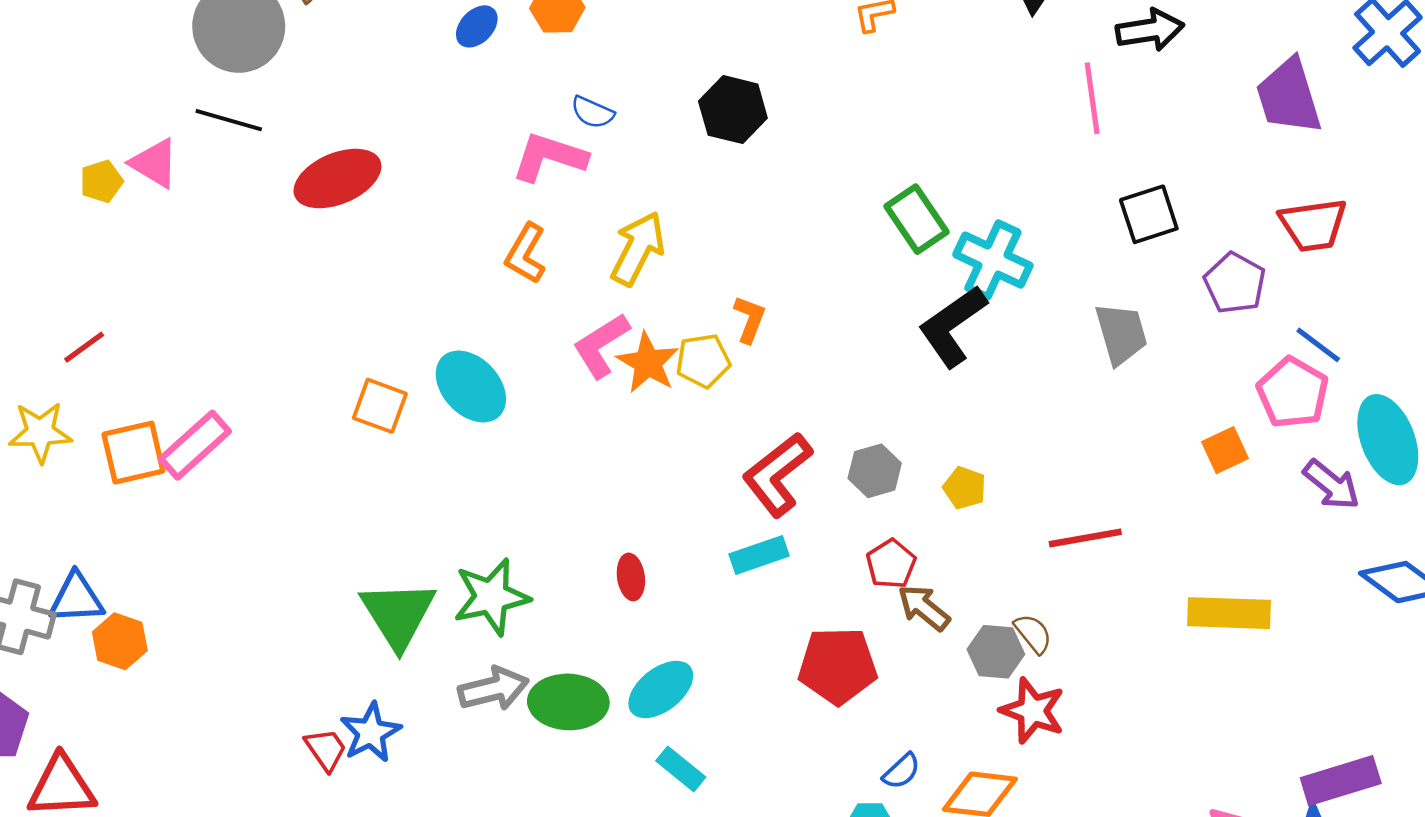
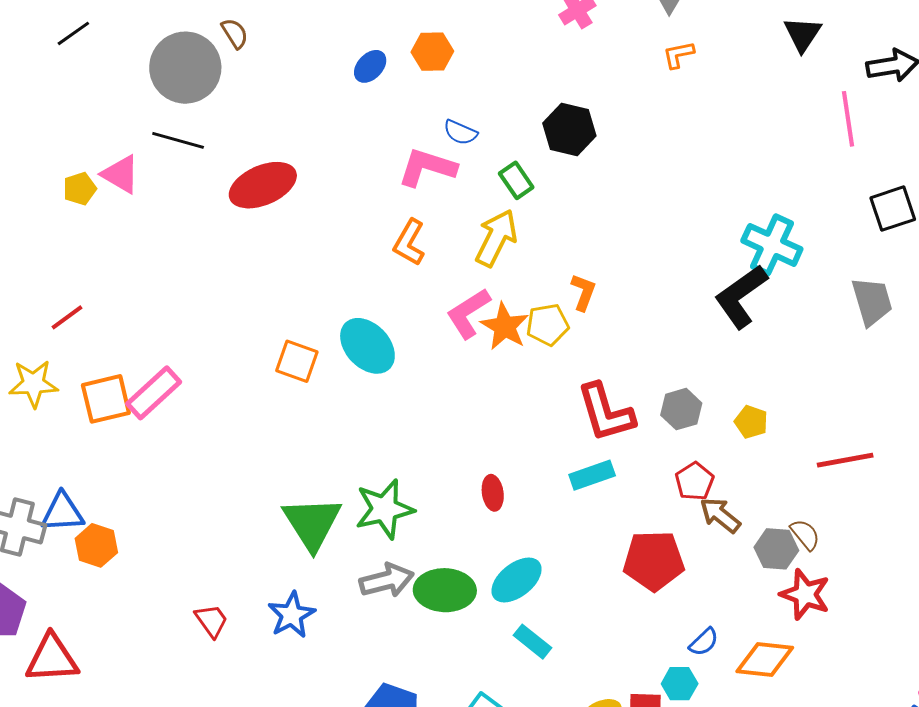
green rectangle: (916, 219) -> (516, 180), moved, size x0.7
red L-shape: (777, 475) -> (606, 413), turned -68
red trapezoid: (326, 749) -> (211, 621), moved

